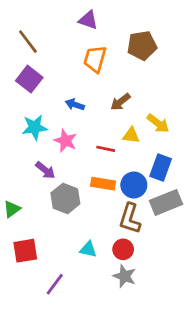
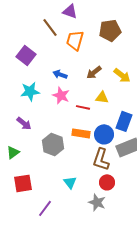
brown line: (28, 42) -> (50, 27), moved
yellow arrow: (158, 123) -> (122, 75), moved
pink star: (65, 141) -> (61, 95), moved
purple arrow: (45, 170) -> (24, 123), moved
cyan triangle: (88, 249) -> (70, 182), turned 40
red circle: (123, 249) -> (107, 182), moved

